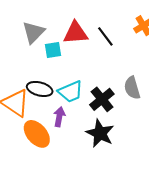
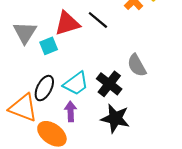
black ellipse: (40, 89) -> (44, 88), turned -65

